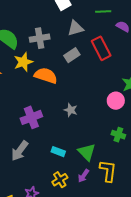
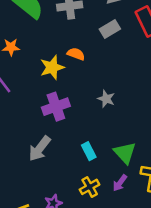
yellow star: (23, 62) -> (52, 67), moved
orange semicircle: (46, 76) -> (76, 54), size x0.6
cyan rectangle: (58, 152) -> (89, 151), turned 40

